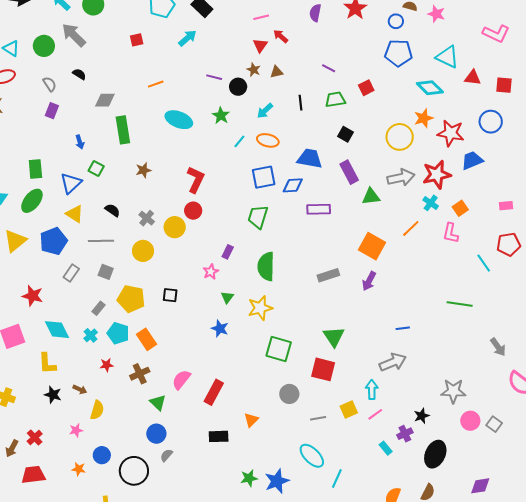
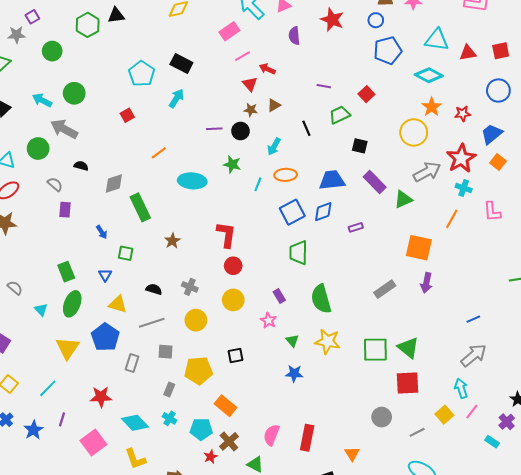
red star: (451, 133) -> (463, 114), size x0.6
blue triangle: (71, 183) -> (105, 275), size x0.6
orange square: (460, 208) -> (498, 162), moved
purple rectangle: (319, 209) -> (356, 227), size x0.6
yellow circle: (175, 227) -> (233, 300), moved
purple rectangle: (228, 252) -> (279, 296), turned -40
yellow star: (260, 308) -> (328, 341), turned -30
cyan pentagon: (118, 333) -> (201, 429), moved
green square: (279, 349) -> (375, 350), moved
red star: (107, 365) -> (211, 457), moved

